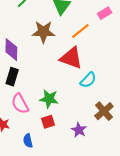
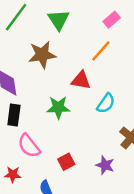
orange line: (80, 31) -> (101, 51), moved
red triangle: (71, 58) -> (81, 80), size x0.7
green star: (49, 99) -> (58, 108), moved

